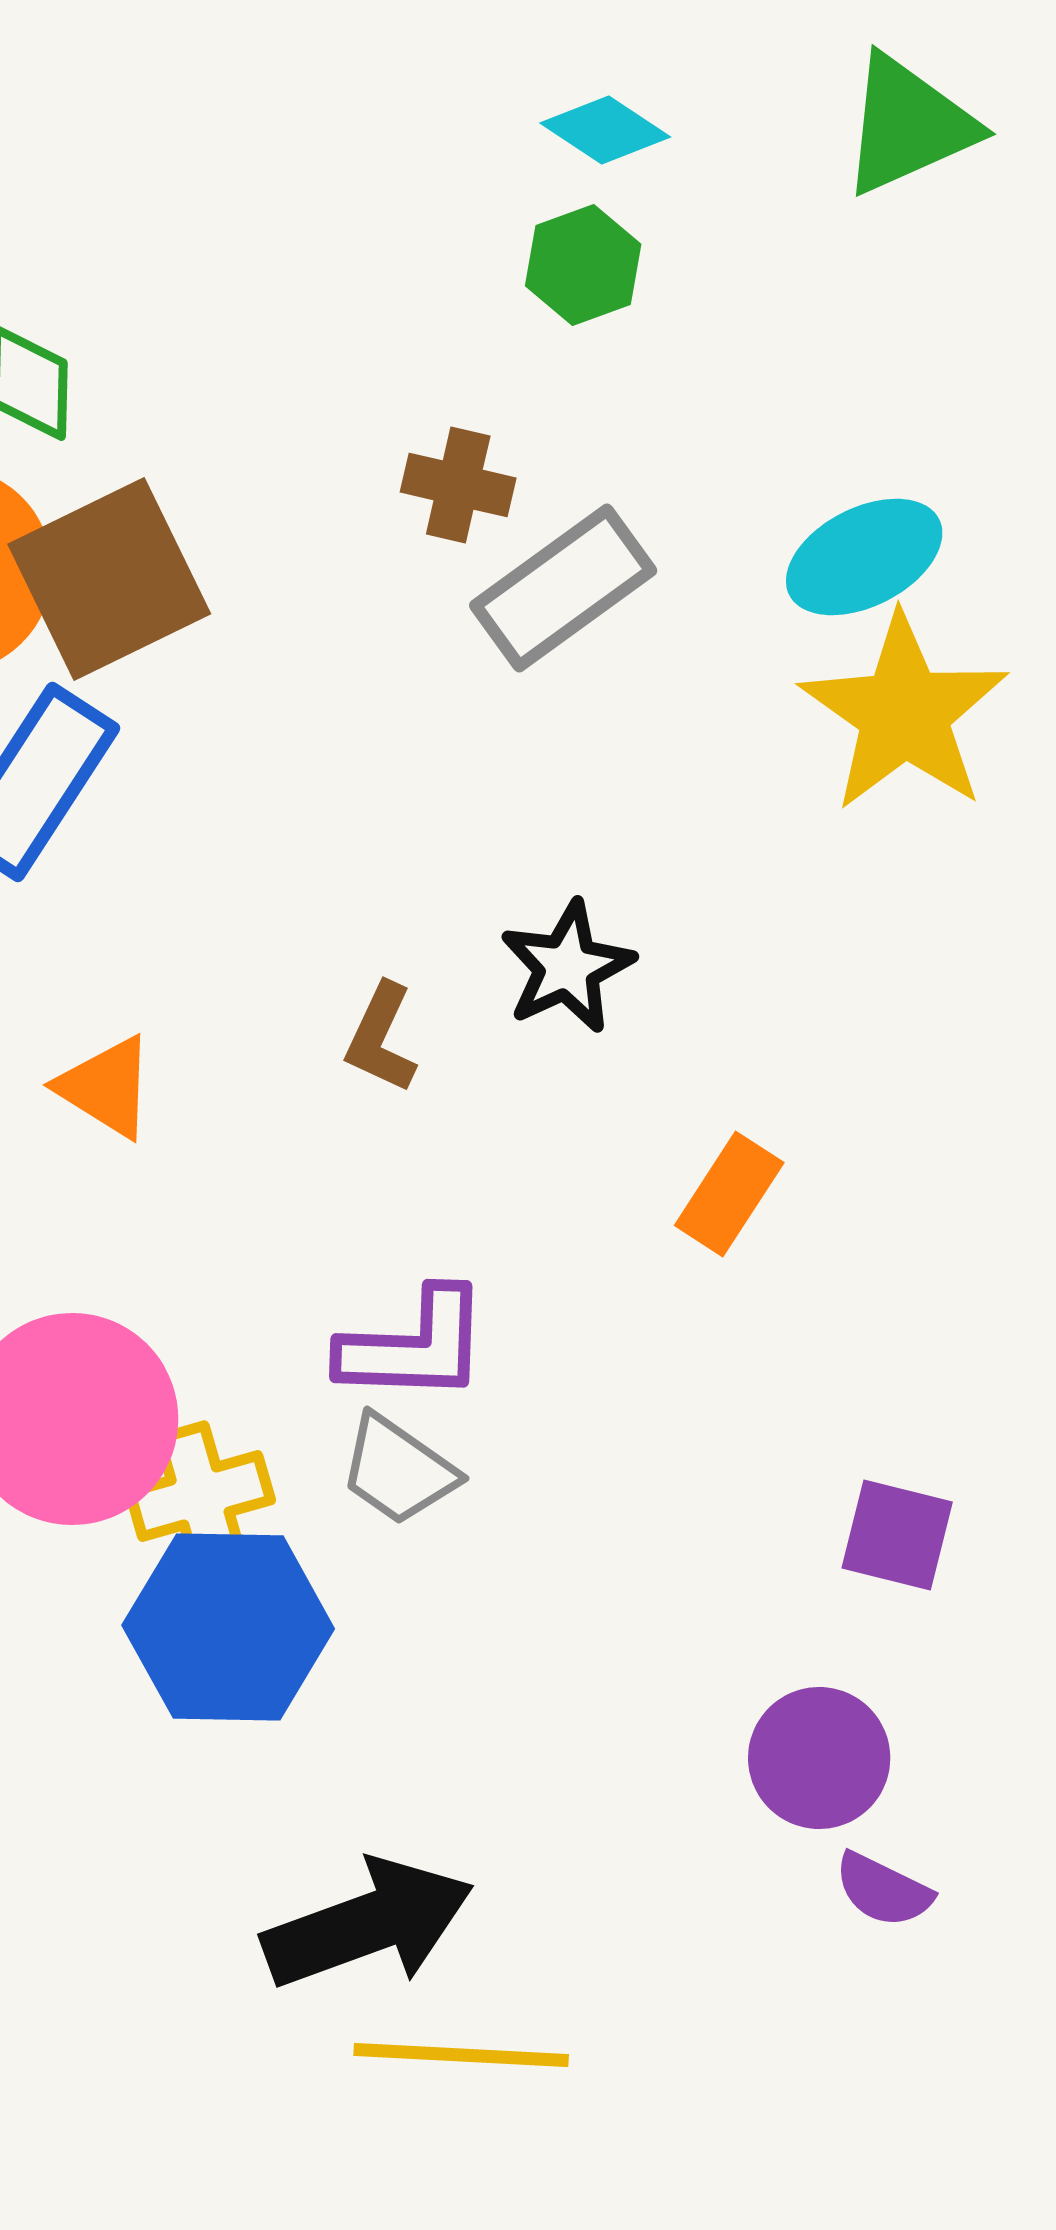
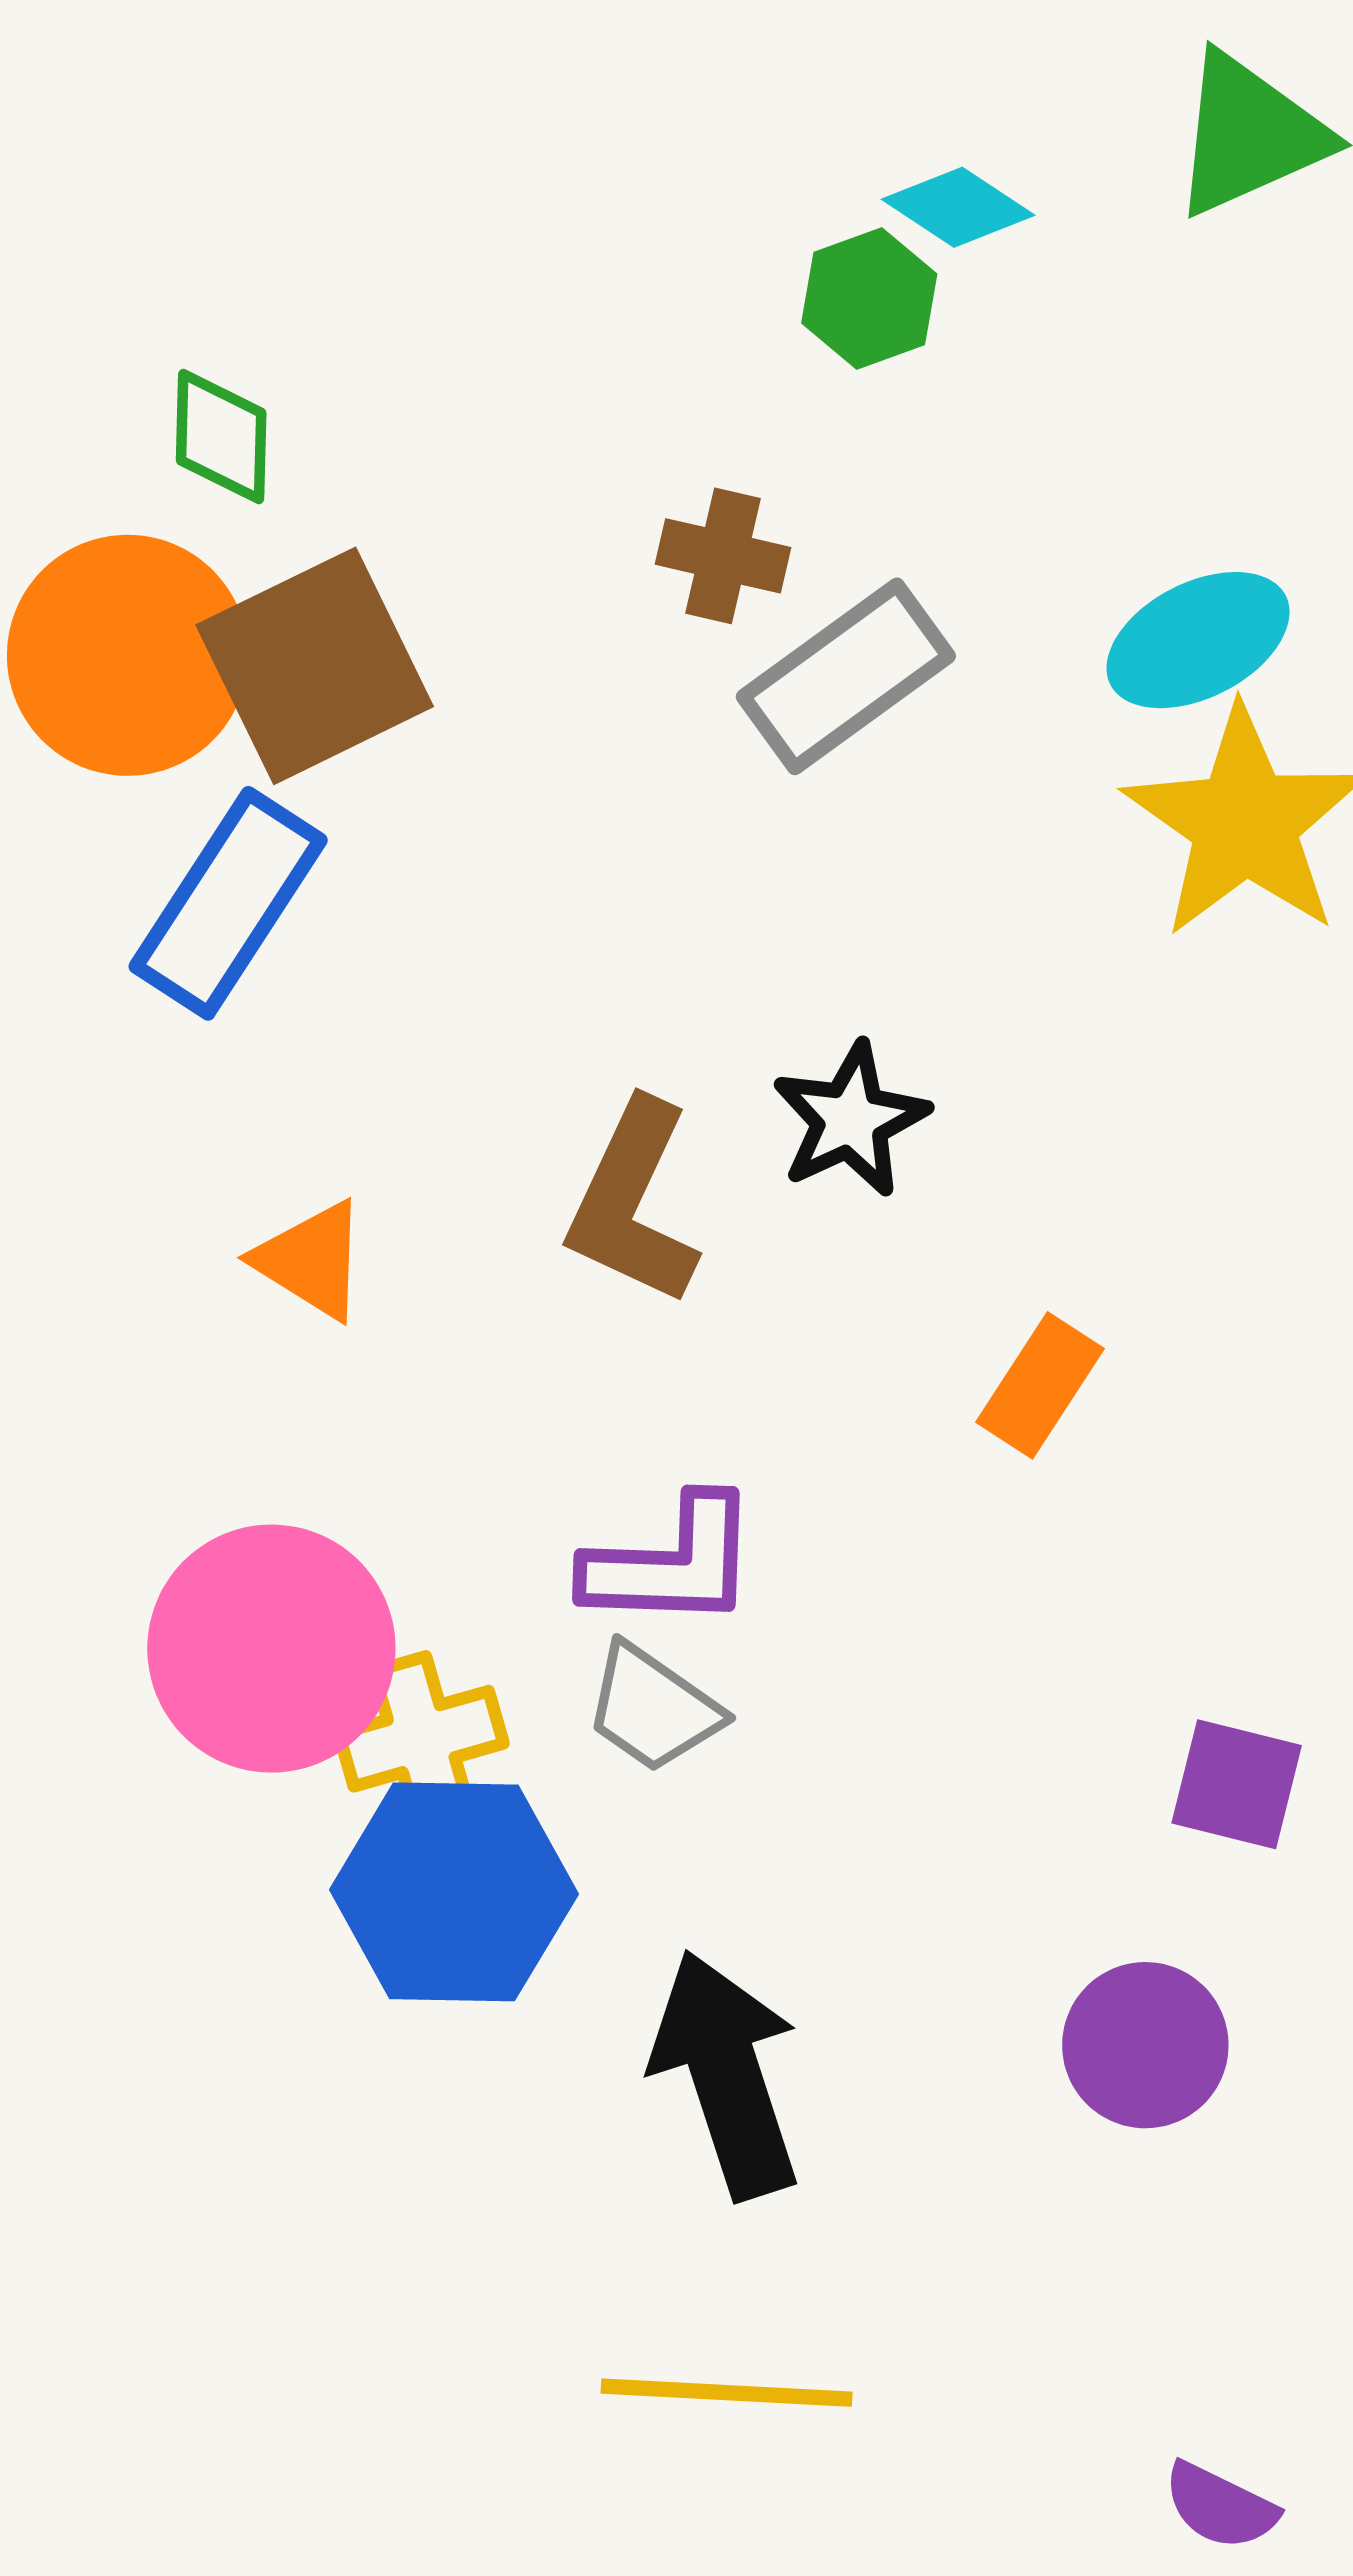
cyan diamond: (605, 130) -> (958, 207), moved
brown L-shape: (381, 1038) -> (633, 1203), size x1.6
purple semicircle: (883, 1890) -> (1220, 2506), moved
black arrow: (368, 1924) -> (727, 2074), moved, turned -88

